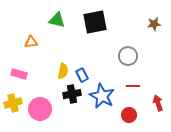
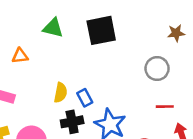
gray circle: (128, 56) -> (157, 69), moved
red line: (133, 86) -> (165, 107), moved

